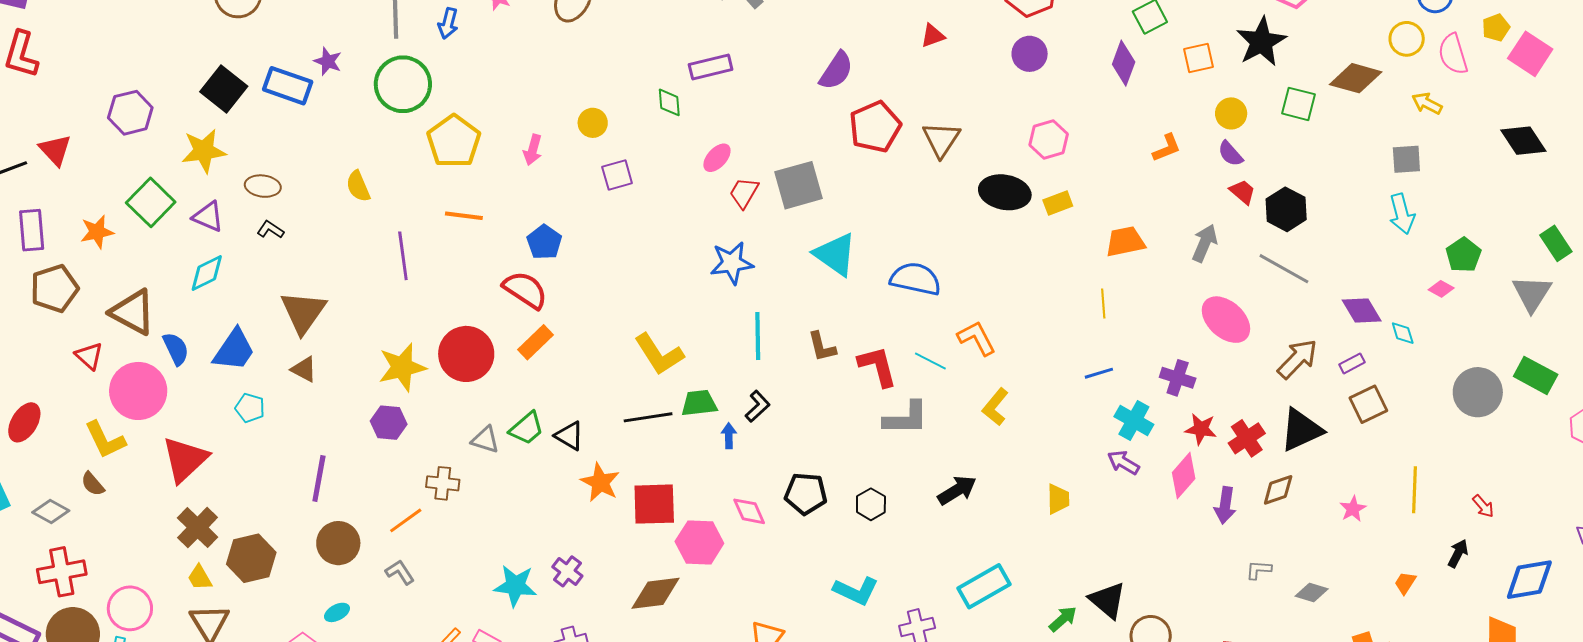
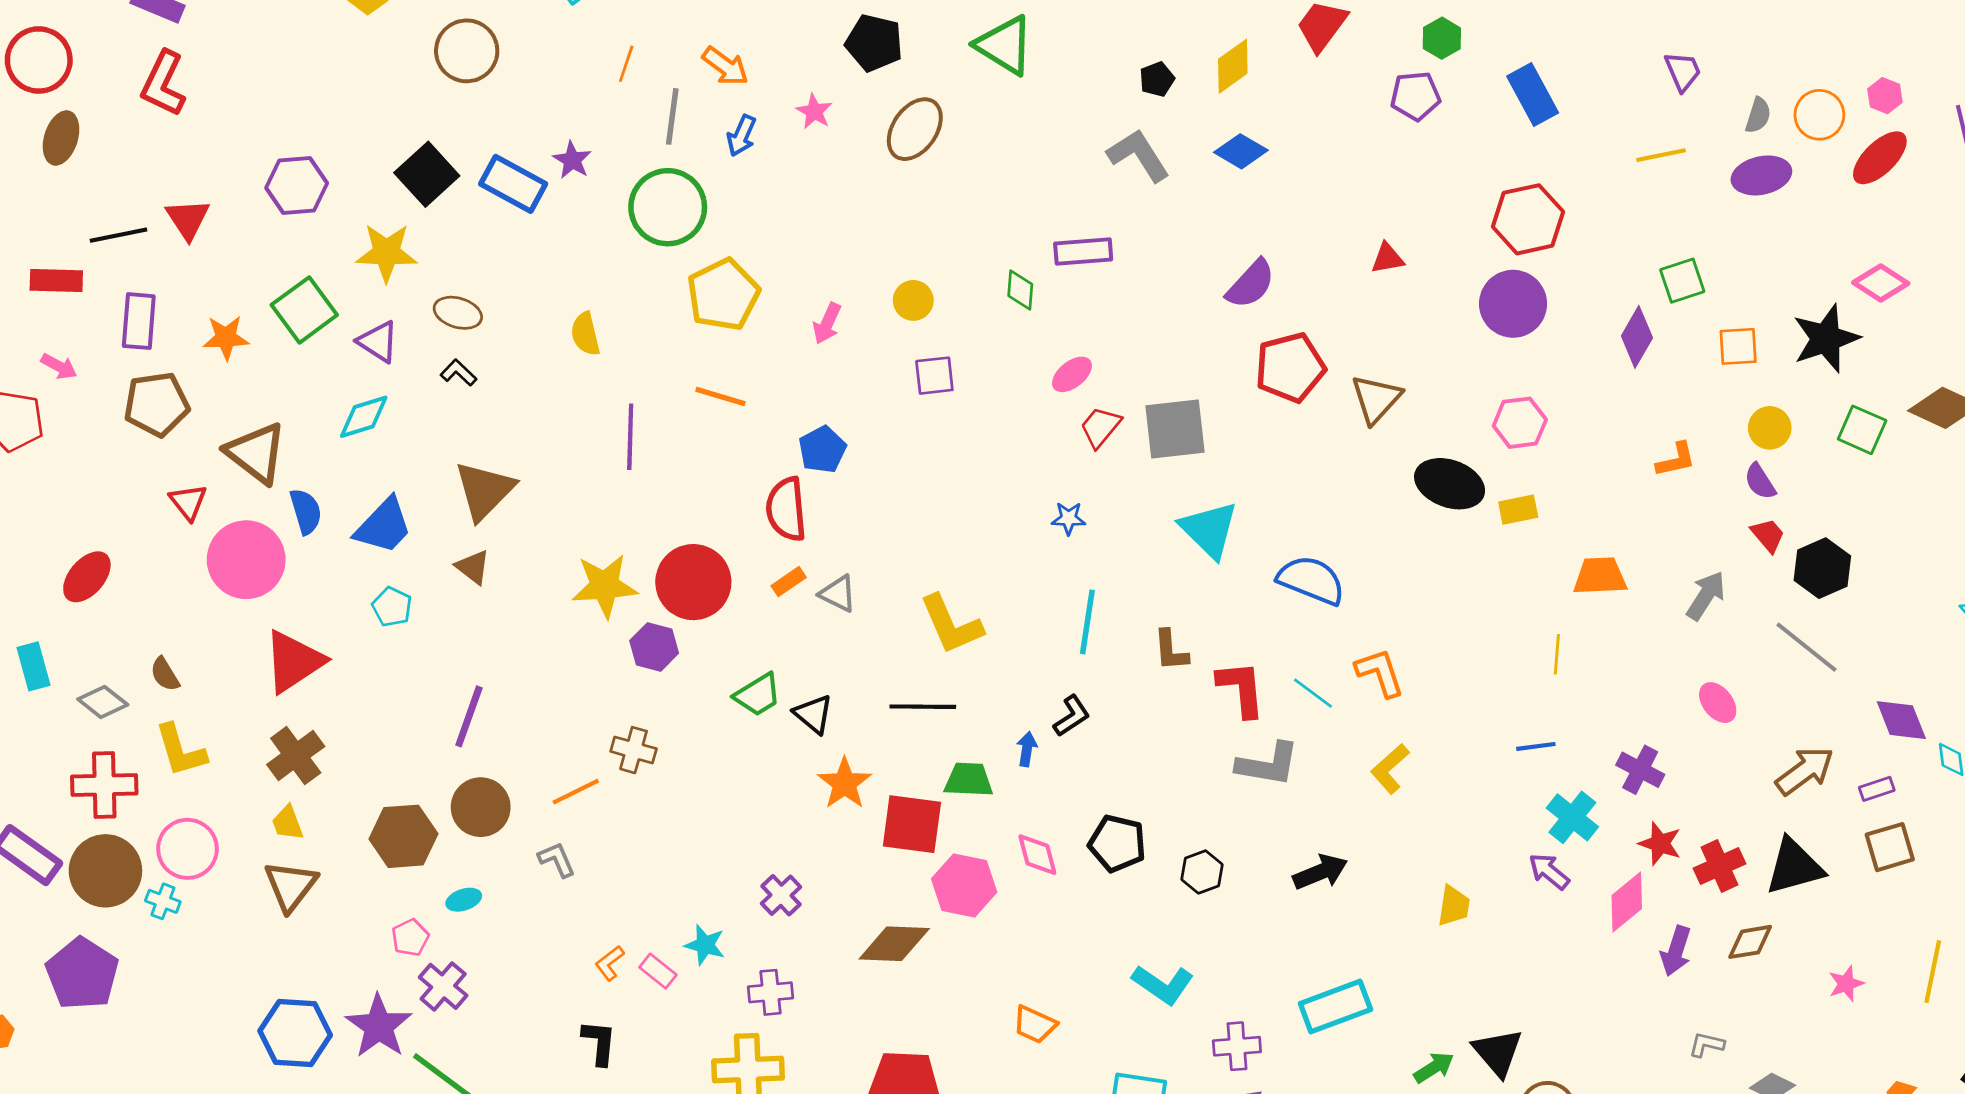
purple circle: (1030, 54) -> (1513, 304), size x1.4
blue star: (732, 263) -> (1069, 518), size x0.6
red semicircle: (525, 290) -> (786, 509), turned -138
pink ellipse: (1226, 320) -> (1718, 703), size x0.6
orange rectangle: (536, 342) -> (789, 582), size x0.7
green trapezoid: (699, 403) -> (969, 780), moved
purple hexagon: (389, 423) -> (654, 647), moved
yellow L-shape: (105, 440) -> (180, 750), moved
gray triangle: (485, 440) -> (838, 594), moved
brown hexagon: (251, 558) -> (403, 836), moved
cyan star: (515, 586) -> (705, 945), moved, size x0.7

